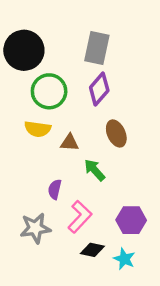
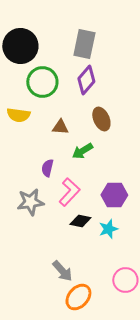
yellow semicircle: (38, 129) -> (18, 115), moved
green arrow: (95, 170) -> (82, 151), turned -80
cyan star: (124, 259) -> (108, 229), turned 30

